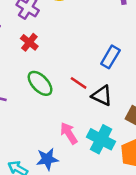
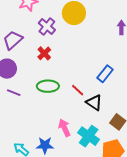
green ellipse: (40, 83) -> (48, 86), turned -55

